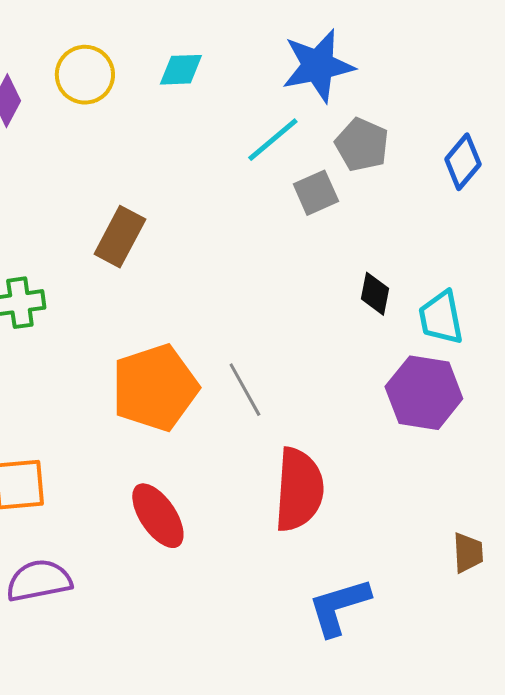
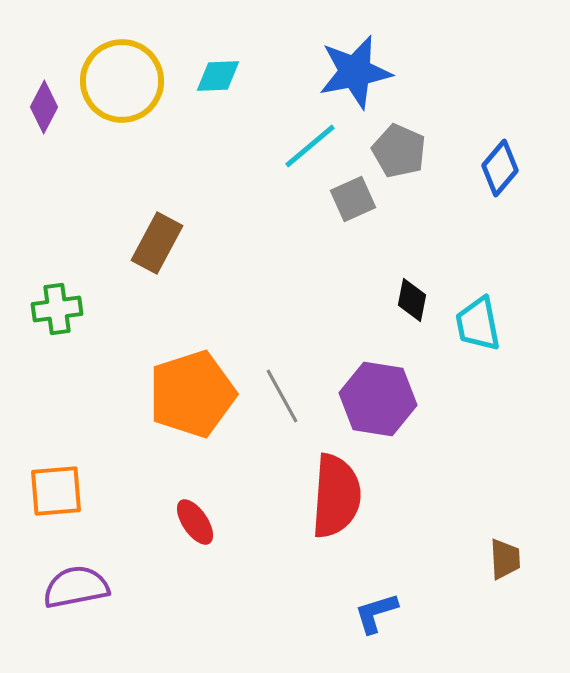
yellow circle: (85, 75) -> (122, 81), size x1.4
purple hexagon: (424, 393) -> (378, 399), moved
red ellipse: (158, 516) -> (195, 522), size x0.7
blue L-shape: (339, 607) -> (376, 613), size x0.7

